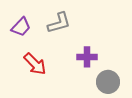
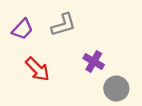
purple cross: (87, 57) -> (94, 62), turned 30

